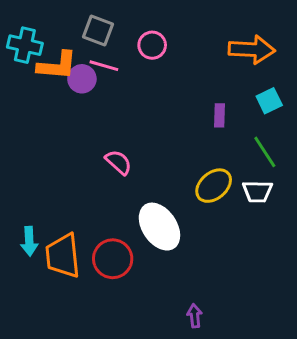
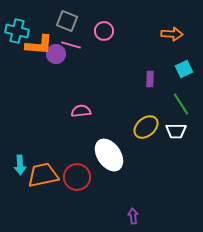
orange arrow: (252, 50) -> (172, 34), size x0.7
pink semicircle: (119, 162) -> (81, 111), turned -48
orange trapezoid: (63, 256) -> (43, 175), turned 84

